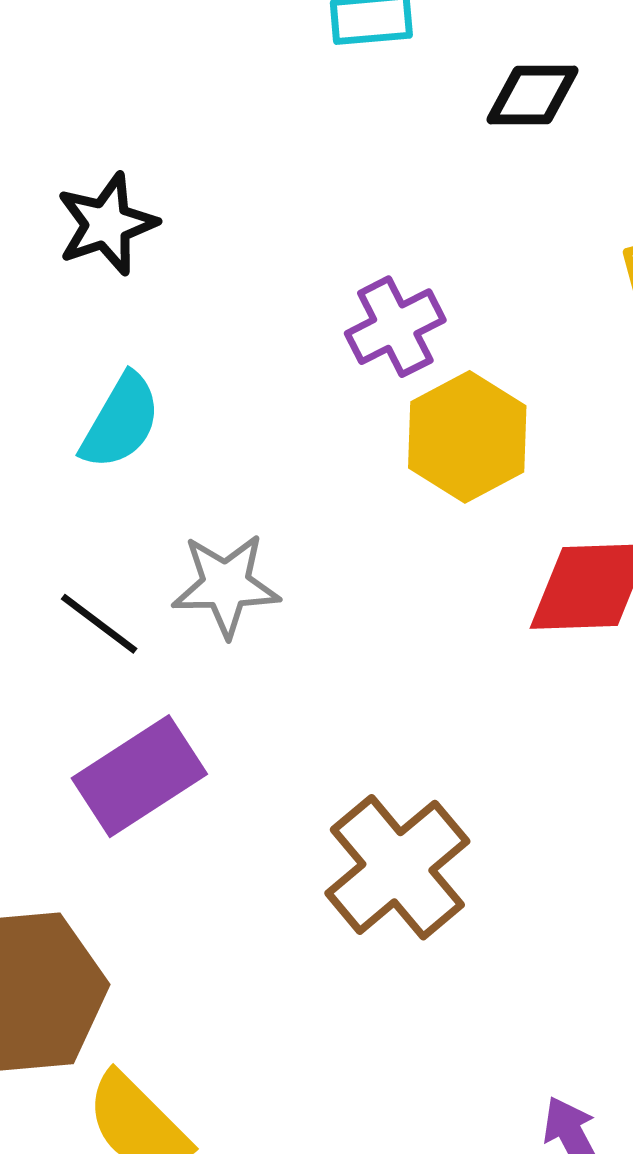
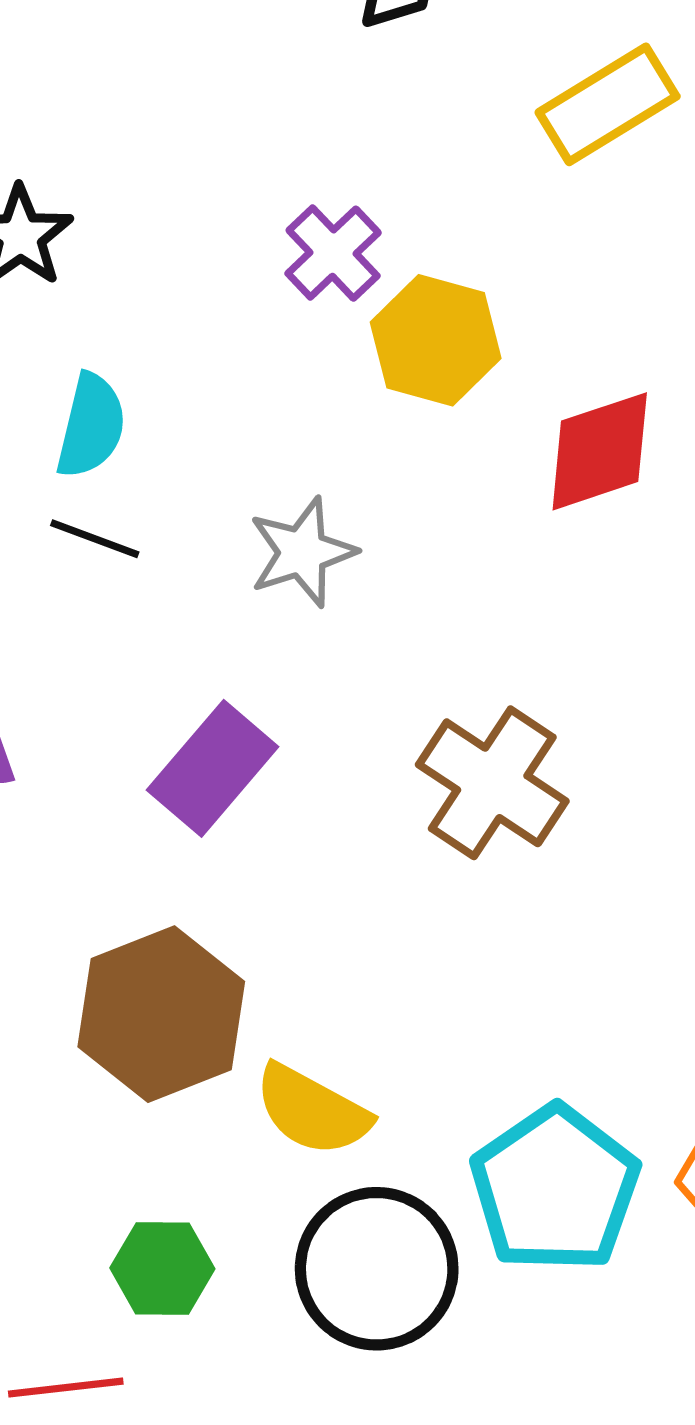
gray star: (226, 585) -> (302, 552), moved
black line: (99, 624) -> (95, 539), moved

